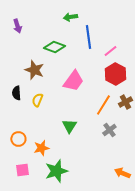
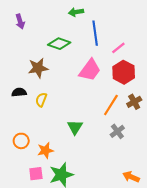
brown star: (34, 70) -> (38, 68), turned -30
pink trapezoid: (73, 81) -> (90, 70), moved
black semicircle: (16, 93) -> (19, 92), turned 88
pink square: (22, 170) -> (36, 174), moved

